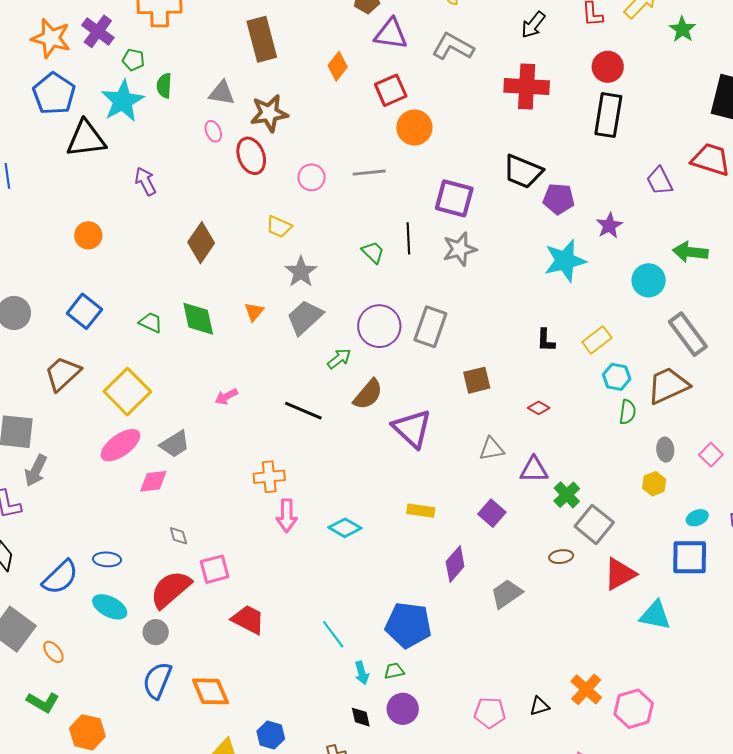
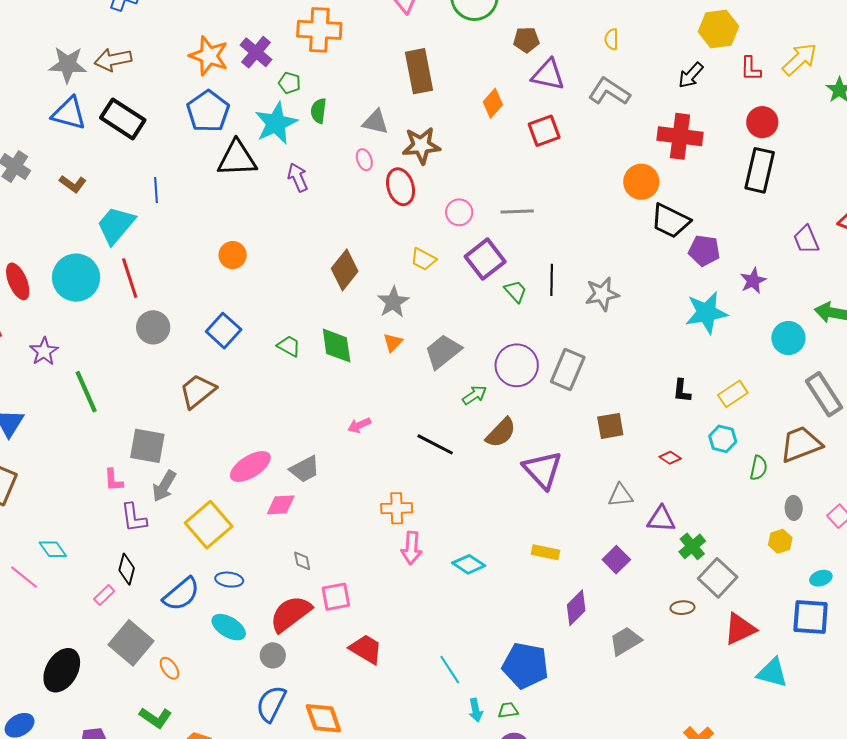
orange circle: (414, 127) -> (641, 182), moved
purple arrow: (145, 181) -> (298, 177), moved
purple square: (454, 198) -> (485, 259), moved, turned 33
gray star: (301, 272) -> (393, 302), moved
cyan hexagon: (617, 377) -> (723, 439), moved
yellow square: (127, 392) -> (209, 525), moved

